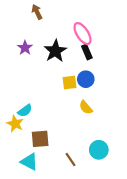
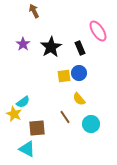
pink ellipse: (83, 34) -> (98, 31), moved
cyan circle: (99, 150) -> (91, 124), moved
brown line: (71, 160) -> (65, 117), moved

